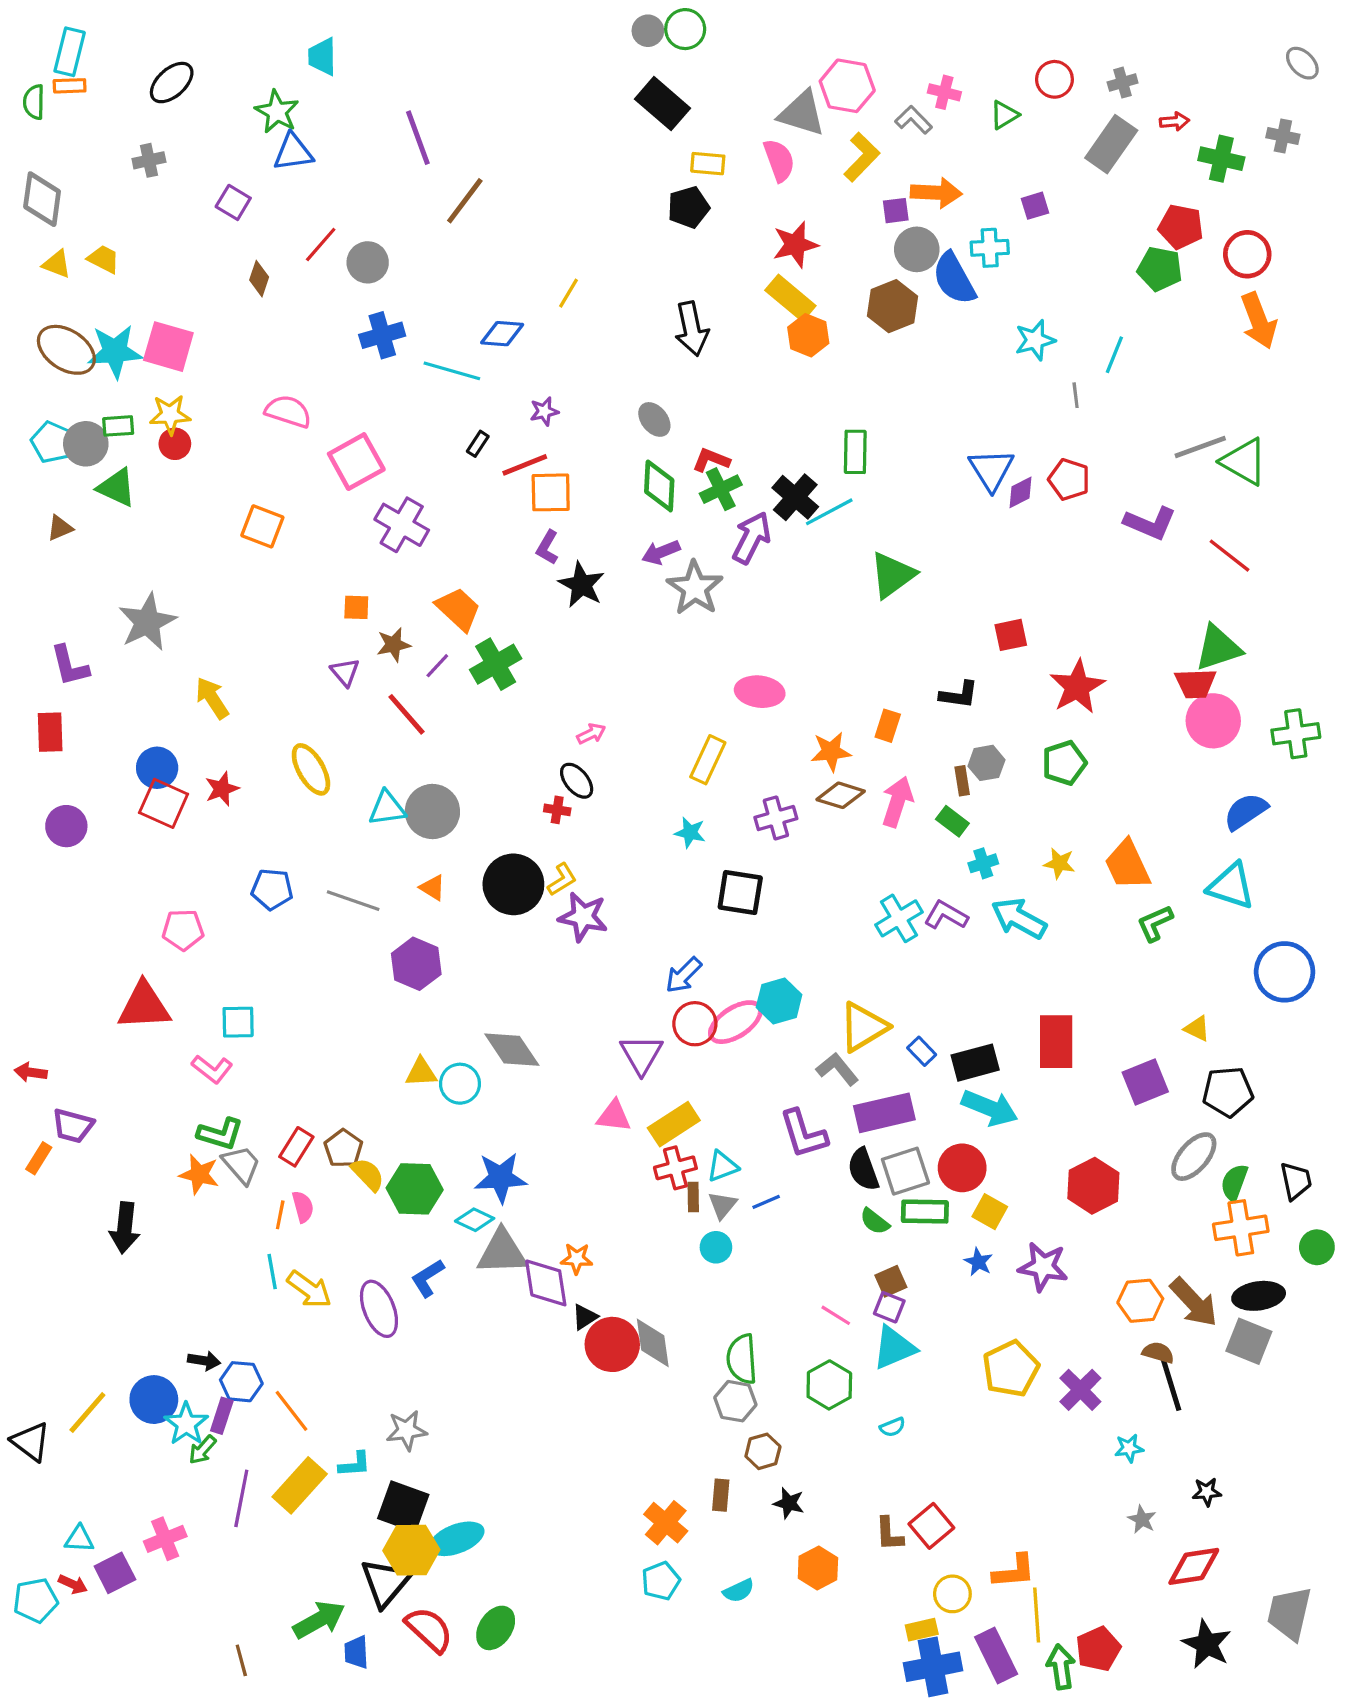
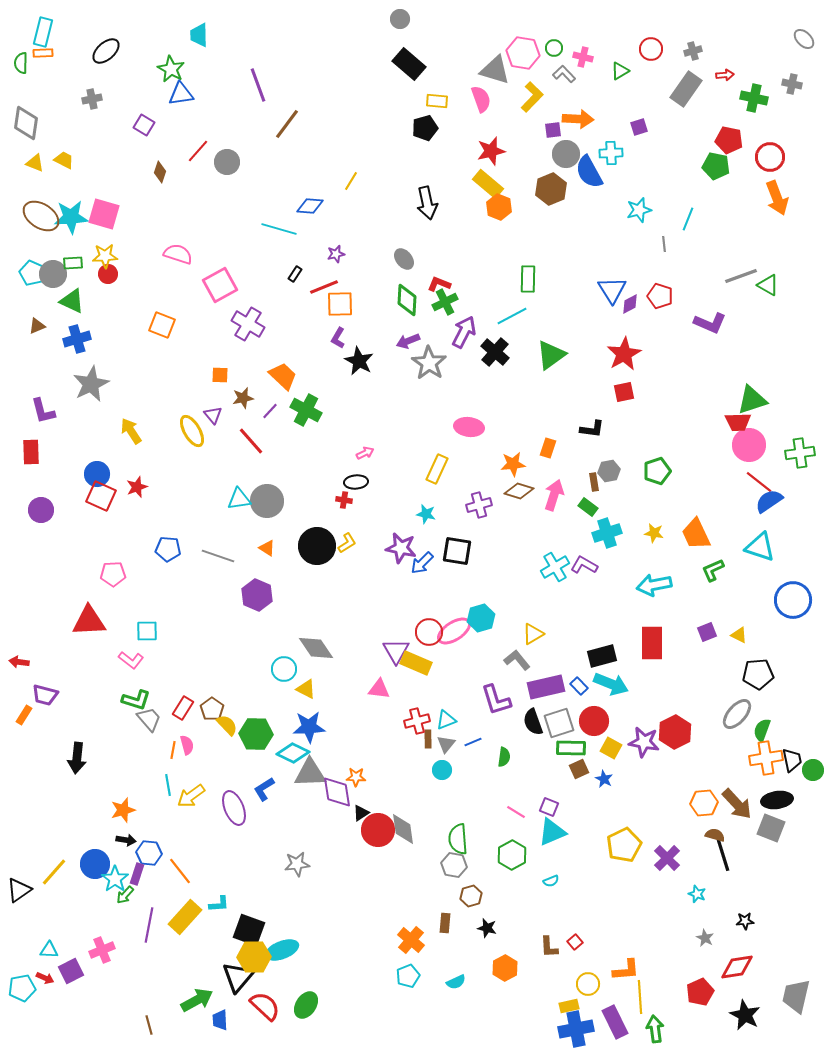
green circle: (685, 29) -> (554, 48), moved, size x0.7
blue cross: (382, 335) -> (77, 339), moved
green triangle: (1244, 462) -> (768, 285), size x0.7
black cross: (795, 497) -> (495, 352), moved
red line: (1229, 556) -> (759, 482), moved
green cross: (496, 664) -> (306, 410), turned -32
red star: (1077, 687) -> (624, 354), moved
yellow ellipse: (311, 769) -> (192, 431), moved
black ellipse: (577, 781) -> (356, 482), turned -55
cyan cross: (983, 863) -> (607, 533), size x1.6
purple star: (583, 917) -> (401, 548), moved
cyan arrow: (1019, 918) -> (654, 585), moved, turned -40
blue arrow: (684, 975) -> (422, 563), moved
yellow triangle: (863, 1027) -> (533, 634), size x0.7
blue rectangle: (922, 1051) -> (579, 686), moved
yellow triangle: (421, 1072) -> (306, 689), moved, turned 30
purple square: (1145, 1082) -> (707, 632), moved, size x0.7
yellow rectangle: (674, 1124) -> (416, 663), moved, turned 56
orange star: (199, 1174) -> (123, 810), moved, turned -30
black trapezoid: (1296, 1181) -> (792, 760), moved
cyan diamond: (475, 1220) -> (293, 753), size x1.4
green semicircle: (875, 1221) -> (504, 757), moved, turned -120
purple star: (1043, 1267) -> (644, 742), moved
brown square: (891, 1281) -> (579, 769), moved
yellow arrow: (309, 1289) -> (191, 796), turned 108
gray star: (407, 1430) -> (297, 864), moved
black triangle: (31, 1442) -> (19, 890), turned 48
cyan star: (1129, 1448) -> (697, 894), turned 30
red square: (931, 1526) -> (575, 942), size x0.6
red pentagon: (1098, 1649) -> (700, 992), moved

